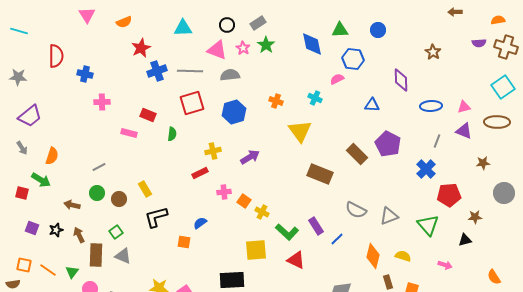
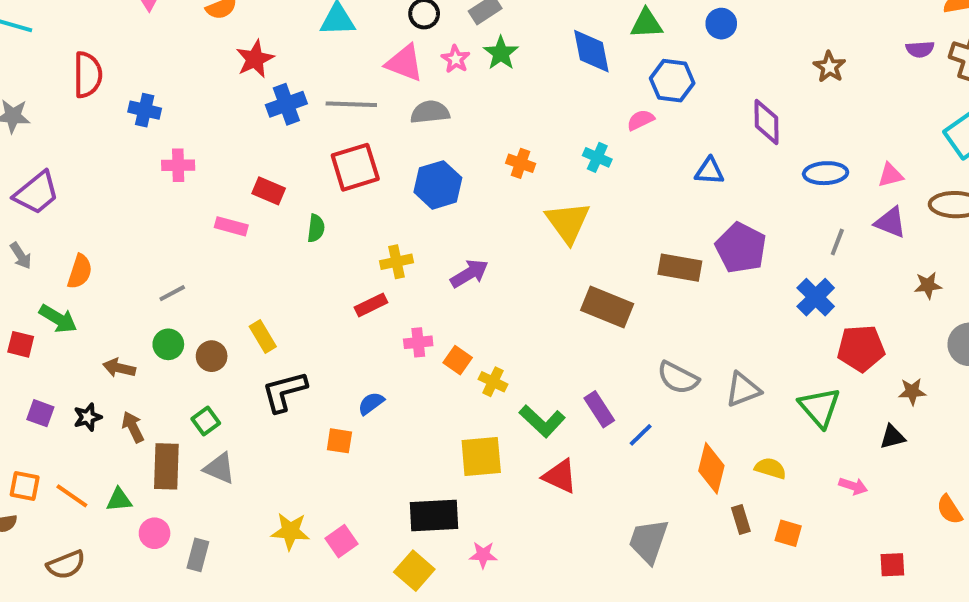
brown rectangle: (357, 154) -> (680, 268), turned -35
green triangle: (72, 272) -> (119, 500), turned 48

